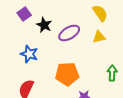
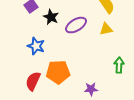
orange pentagon: (67, 74) -> (58, 72), moved

